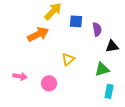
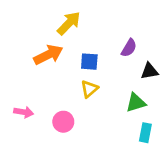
blue square: (76, 21) -> (89, 62), moved
purple semicircle: (97, 29) -> (129, 48), turned 40

